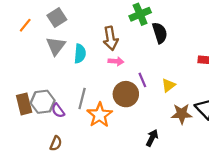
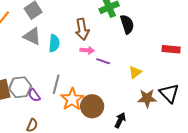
gray triangle: (56, 46) -> (32, 36), turned -42
purple line: (142, 80) -> (103, 61), moved, turned -48
brown circle: (126, 94) -> (92, 106), moved

